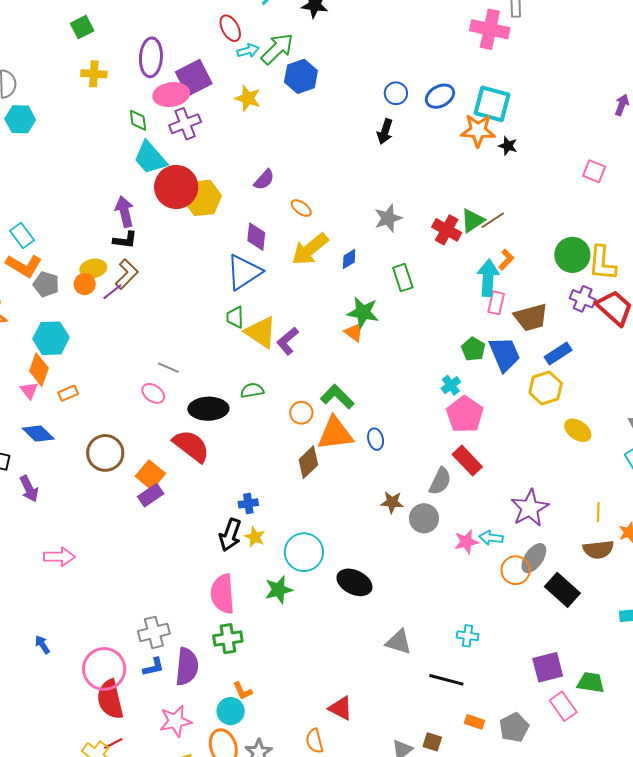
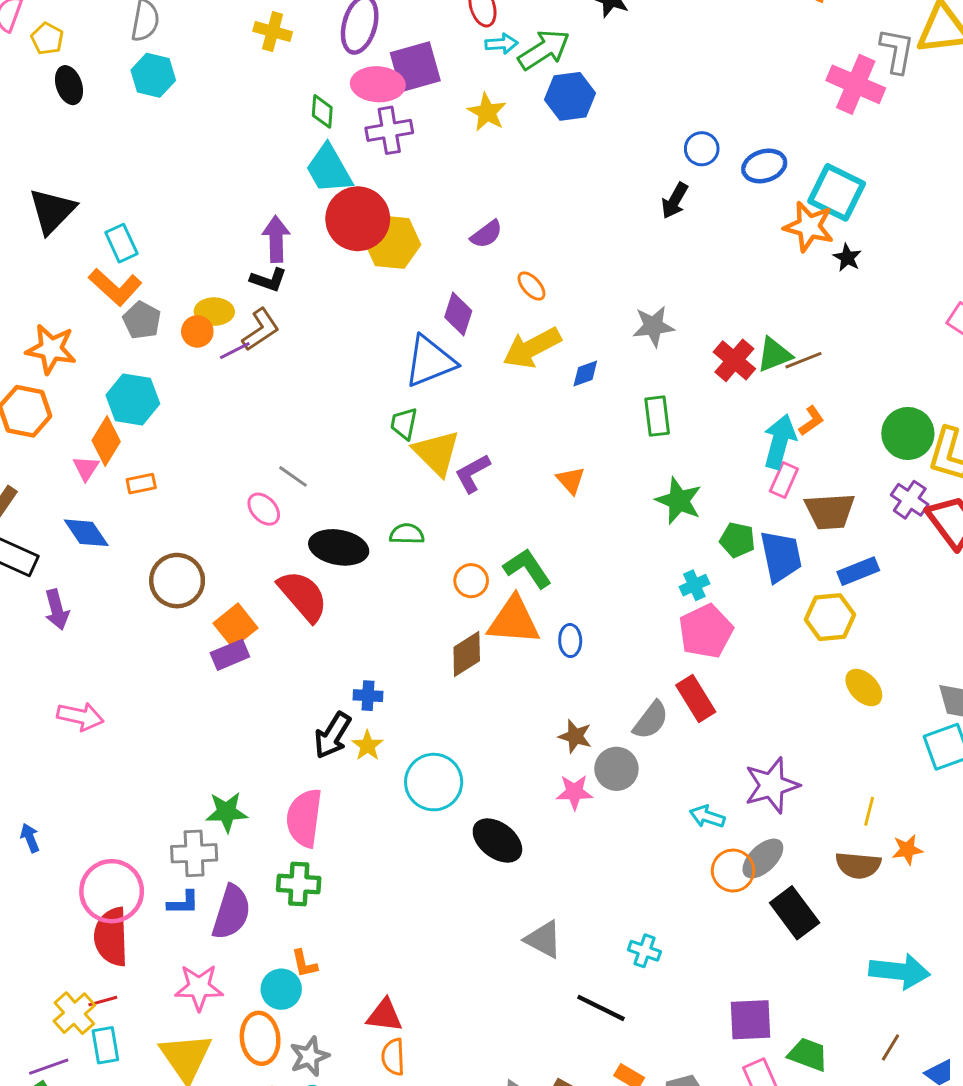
green star: (363, 312) -> (679, 501), moved
green pentagon: (473, 349) -> (737, 540), turned -30
pink star: (466, 542) -> (574, 792), moved
green star: (279, 590) -> (227, 812), moved
red triangle: (341, 708) -> (385, 1015), moved, turned -32

